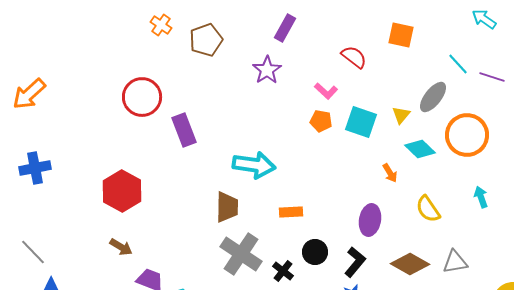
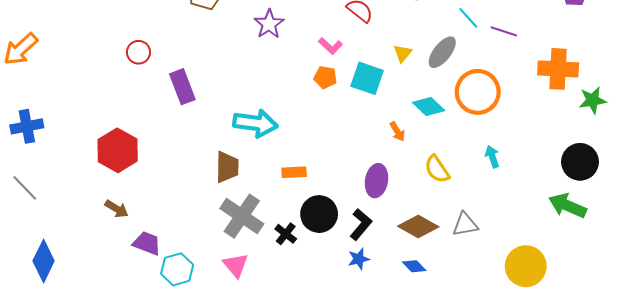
red circle: (142, 97) -> (139, 52), size x0.6
yellow triangle: (401, 115) -> (403, 53), moved
gray line: (33, 252) -> (25, 188), moved
black circle: (315, 252) -> (319, 214), size x1.4

